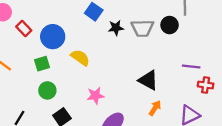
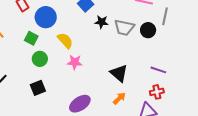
green square: (42, 64) -> (31, 38), turned 32
red cross: (206, 85) -> (157, 92), moved, turned -32
green circle: (47, 90) -> (40, 59), moved
pink star: (95, 96) -> (75, 62), moved

